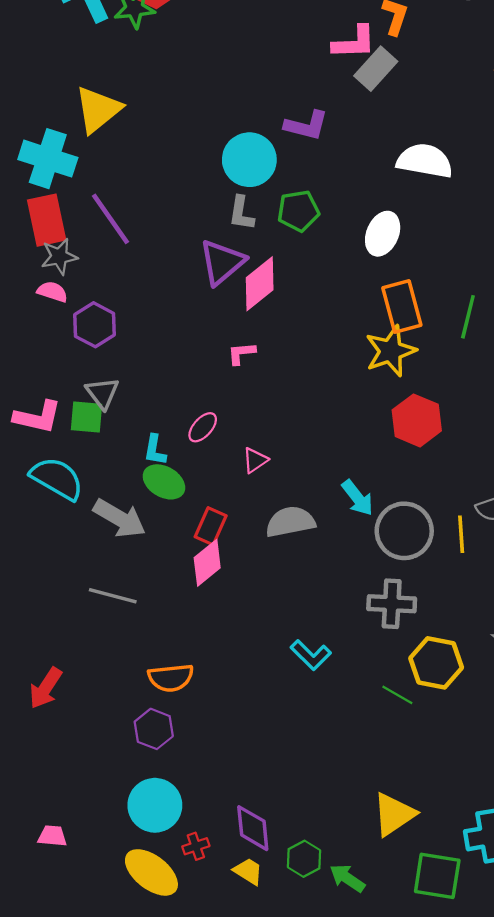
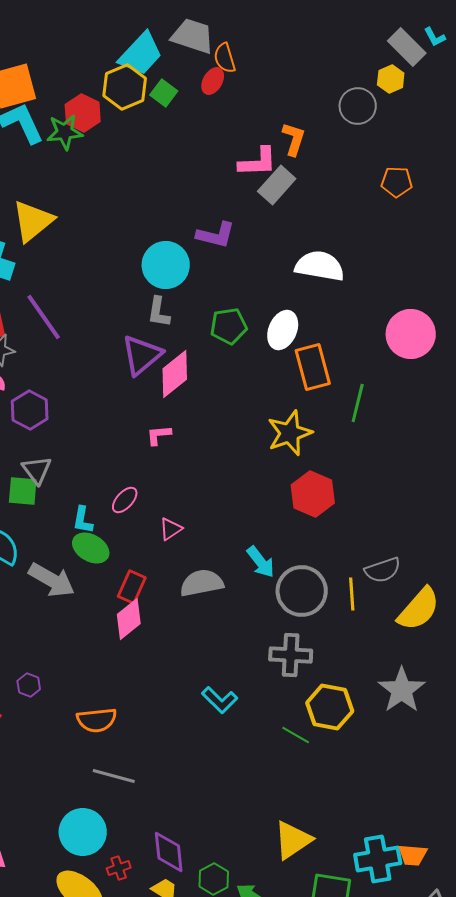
green pentagon: (298, 211) -> (229, 326), moved
orange rectangle: (402, 307) -> (313, 367), moved
gray line: (113, 596) -> (114, 776), moved
purple hexagon: (154, 729) -> (29, 685), moved, size x0.7

